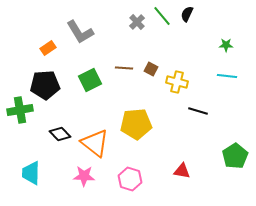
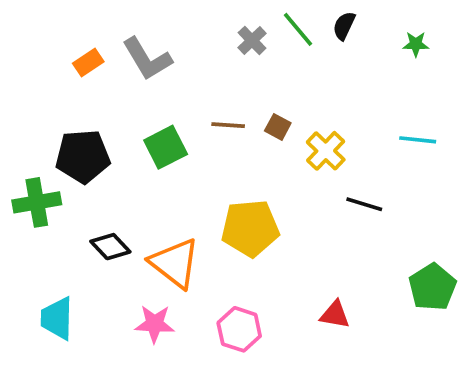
green star: (226, 45) -> (416, 44), moved
orange rectangle: (48, 48) -> (88, 63), moved
yellow cross: (177, 82) -> (326, 151), turned 30

